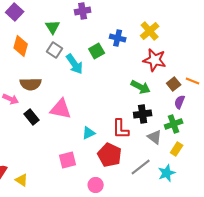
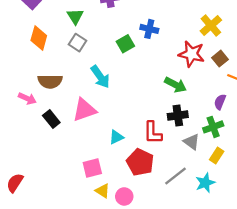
yellow cross: (150, 31) -> (211, 25), moved
cyan arrow: (75, 64) -> (100, 77), moved
brown square: (174, 84) -> (220, 59), moved
pink triangle: (61, 109) -> (84, 110), turned -30
yellow triangle: (22, 180) -> (103, 191), moved

